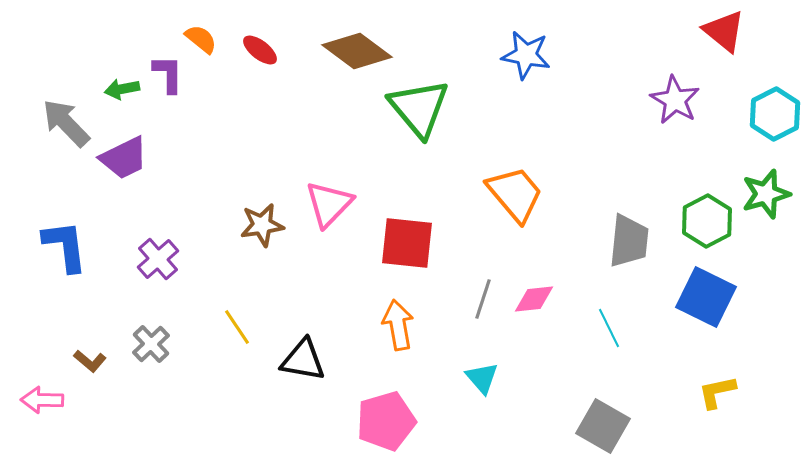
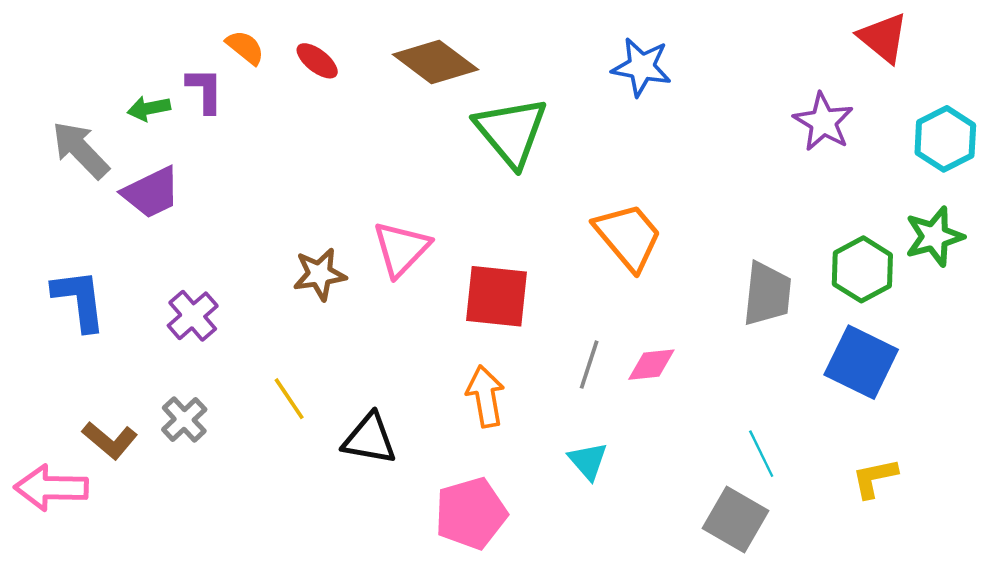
cyan line: (609, 328) -> (761, 454), moved
brown L-shape: (90, 361) -> (110, 440), size x1.4
pink arrow: (42, 400) -> (51, 488), size x1.4

